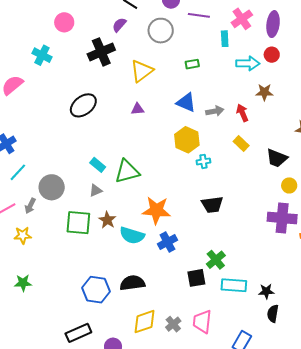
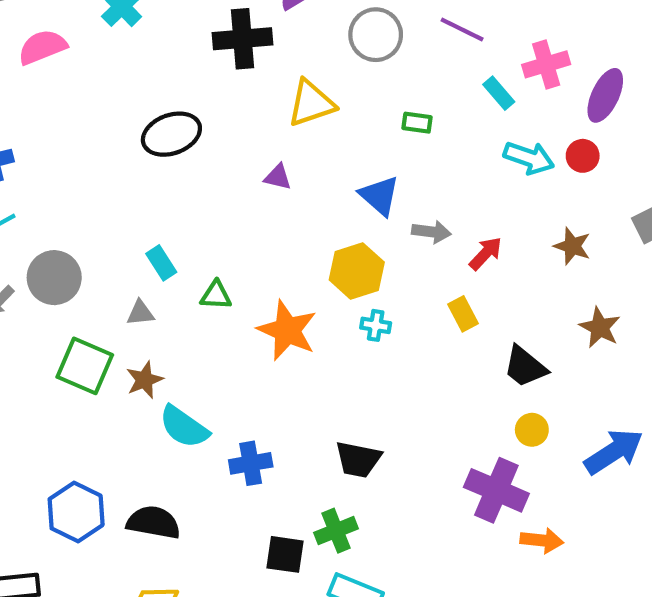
cyan rectangle: (225, 39) -> (499, 93), turned -56
brown star: (264, 92) -> (572, 246), moved
red arrow: (242, 113) -> (486, 253), turned 48
green triangle: (127, 171) -> (216, 295), size x0.6
black trapezoid: (212, 205) -> (358, 459), moved
orange star: (156, 210) -> (287, 330), moved

